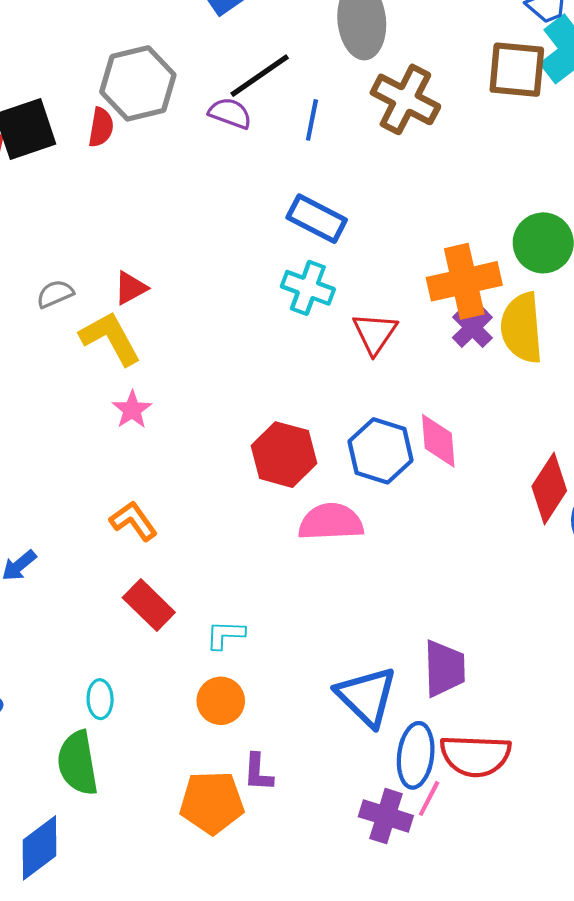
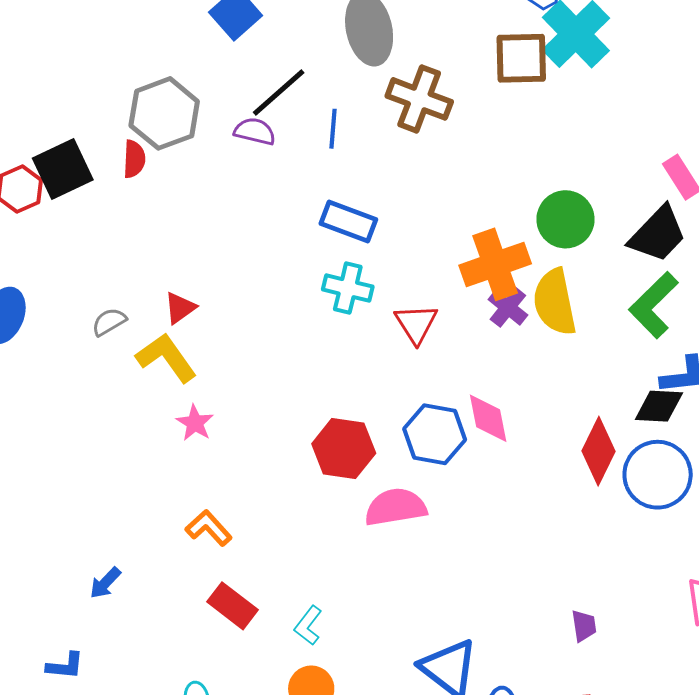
cyan L-shape: (225, 635) -> (308, 626), turned -48
purple trapezoid: (444, 668) -> (584, 626), moved, size x0.6

